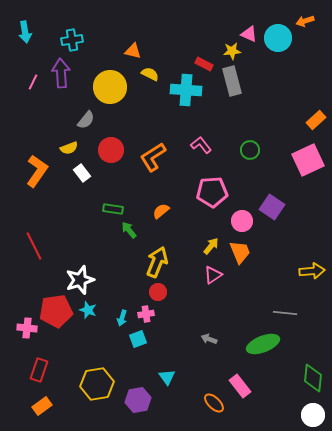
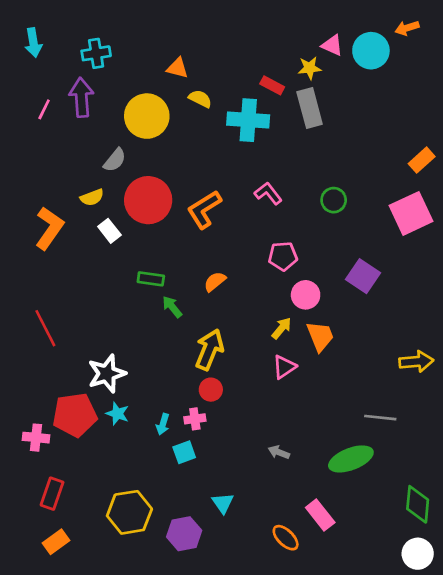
red circle: (111, 150) -> (148, 200), size x1.4
pink pentagon: (212, 192) -> (283, 256), size x0.7
pink circle: (242, 221) -> (306, 295), moved

